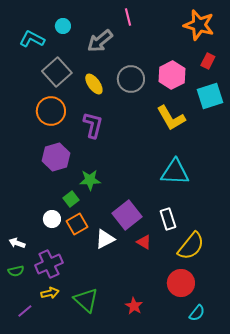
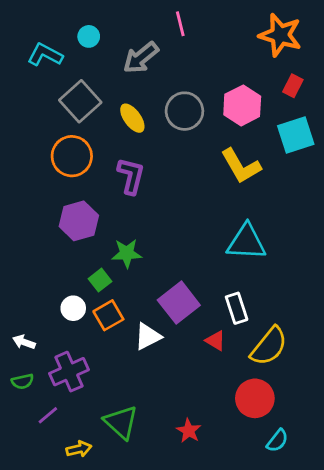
red triangle: (144, 242) -> (215, 341), moved
yellow arrow: (50, 293) -> (79, 449), moved
purple line: (25, 311) -> (48, 415), moved

